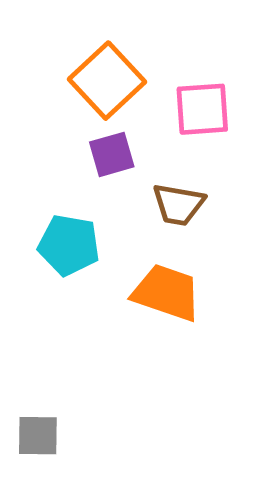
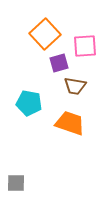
purple square: (112, 154) -> (59, 63), moved

